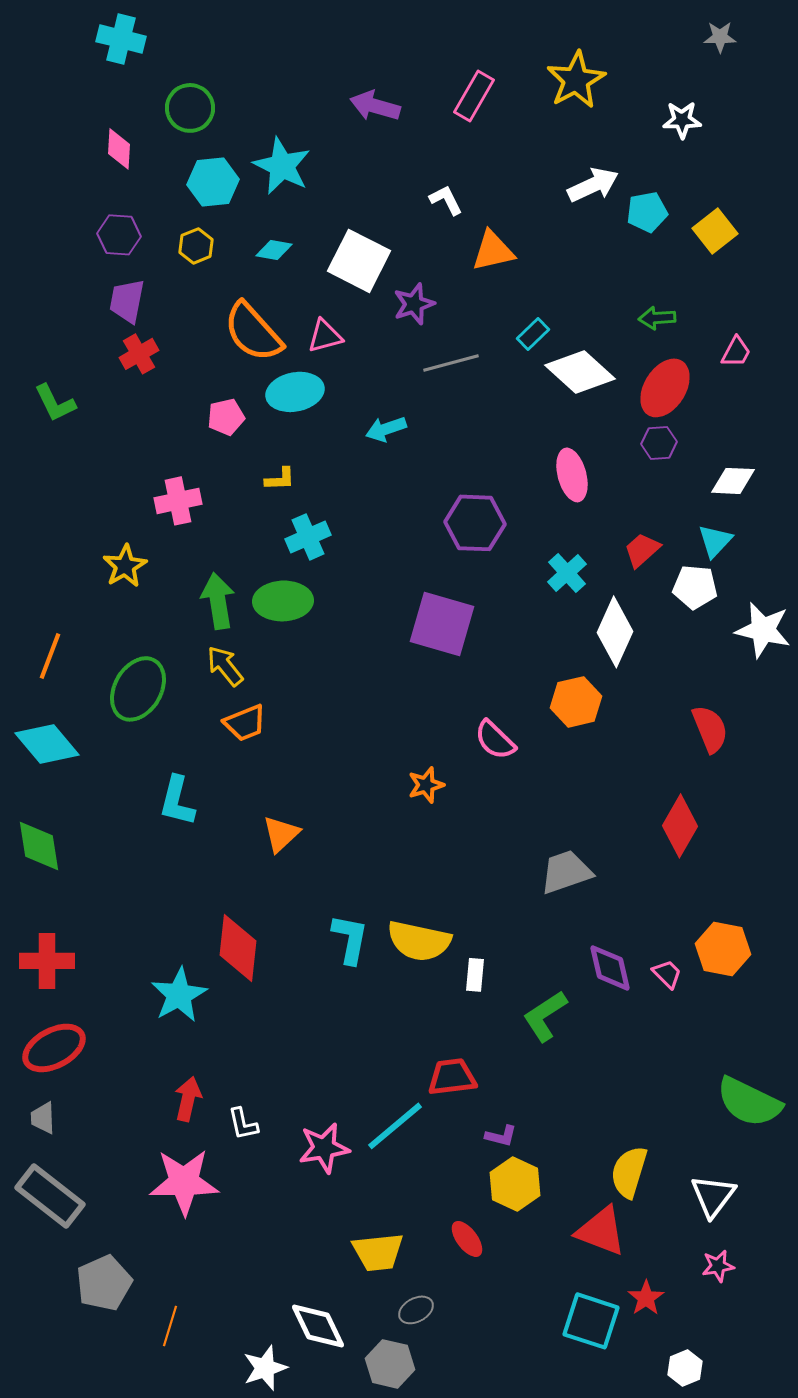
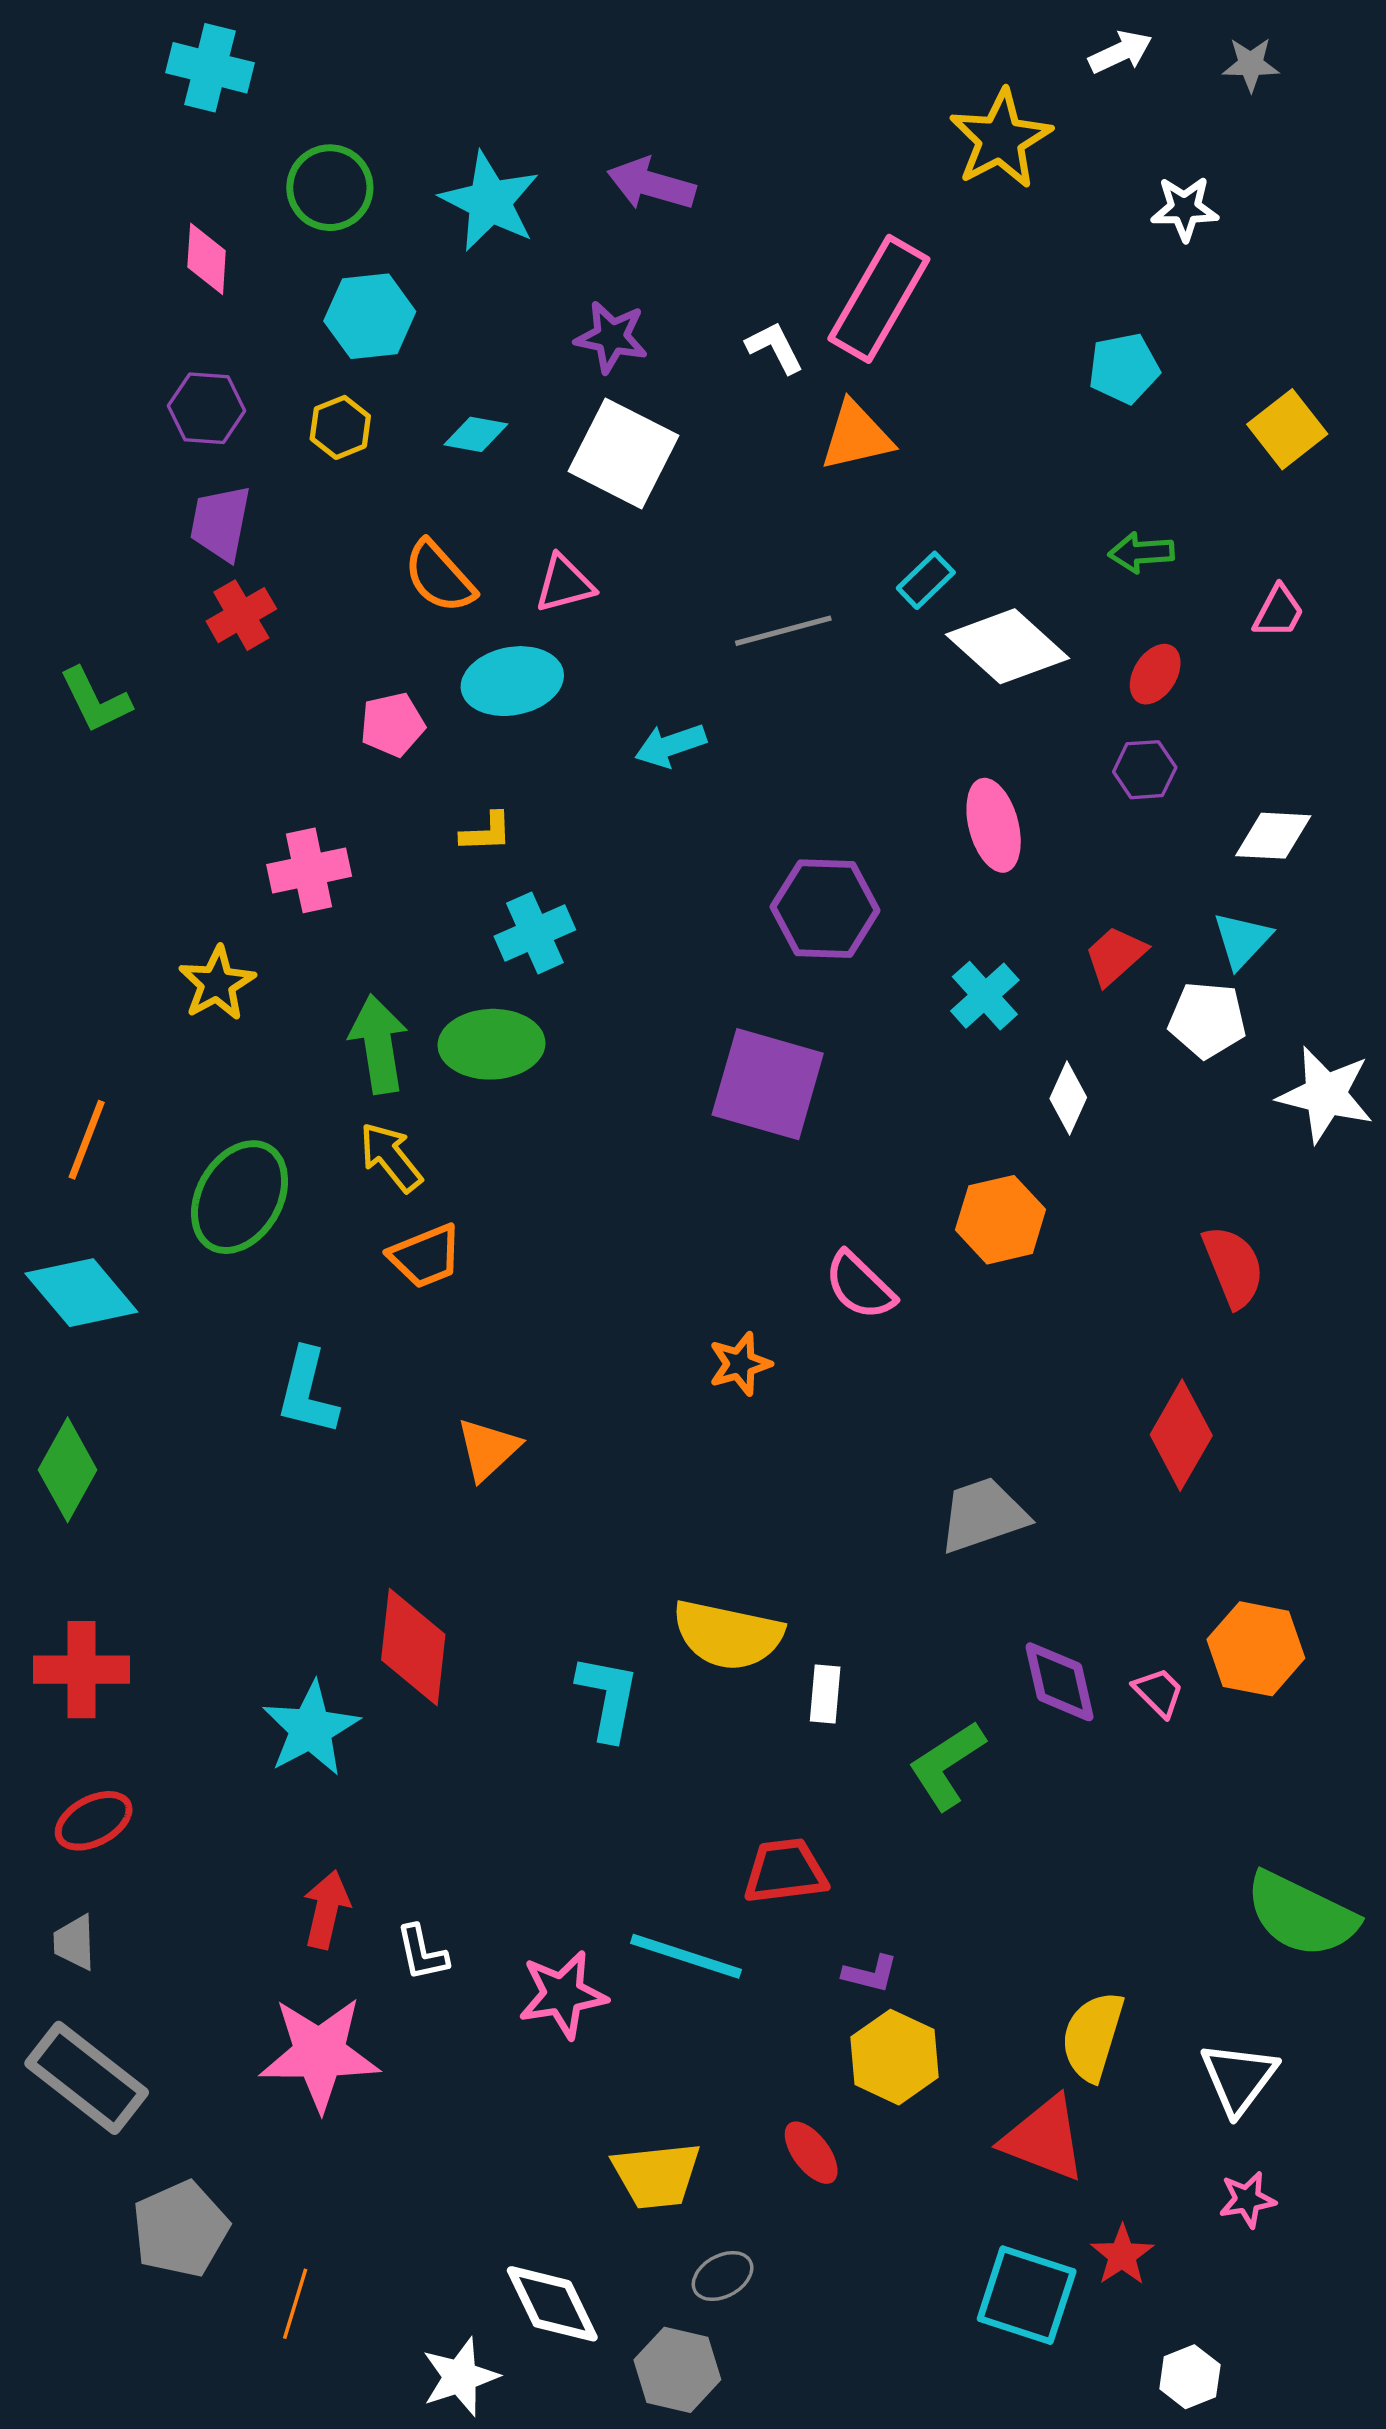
pink rectangle: (474, 96) -> (879, 299), moved, size x1.4
cyan star: (282, 166) -> (490, 202), moved
white arrow: (593, 185) -> (1120, 52), moved, size x0.7
yellow square: (715, 231) -> (1287, 429), moved
purple star: (414, 304) -> (611, 337), moved, turned 30
orange semicircle: (253, 332) -> (439, 577), size x0.7
red ellipse: (665, 388) -> (1155, 674), size x0.6
white diamond: (615, 632) -> (1068, 1098), size x0.6
green diamond: (39, 846) -> (68, 1470), turned 38
cyan L-shape: (350, 939) -> (608, 1697), moved
red ellipse: (54, 1048) -> (94, 1821), size x0.7
cyan line: (395, 1126) -> (686, 1956), turned 58

